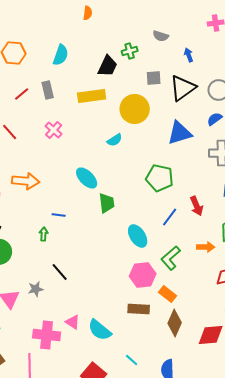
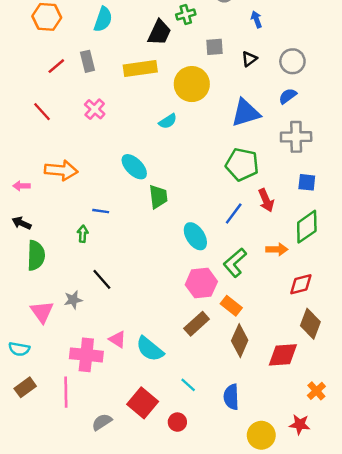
black triangle: (183, 88) -> (249, 59), size x0.5
green pentagon: (160, 178) -> (242, 164), moved
brown rectangle: (139, 309) -> (197, 324), turned -45

